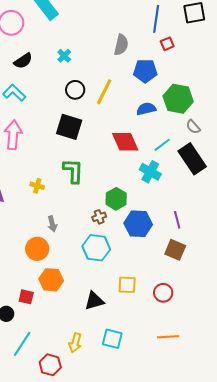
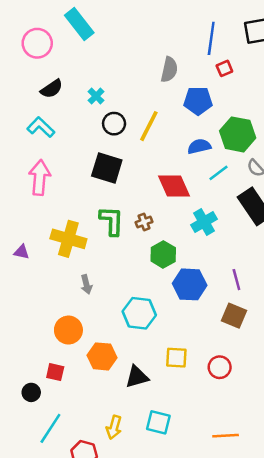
cyan cross: (64, 56) -> (96, 96), moved
cyan line: (162, 145) -> (218, 173), moved
cyan cross: (150, 172) -> (204, 222), turned 30
yellow cross: (37, 186) -> (68, 239), size x2.0
brown cross: (99, 217) -> (144, 222), moved
orange circle: (37, 249) -> (68, 330), moved
orange hexagon: (51, 280) -> (102, 356), moved
orange line: (168, 337) -> (226, 436), moved

